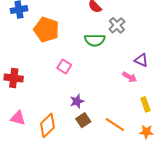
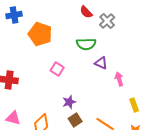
gray cross: (117, 25) -> (107, 21), moved
purple triangle: (141, 60) -> (101, 63), moved
pink arrow: (130, 77) -> (119, 79), turned -136

